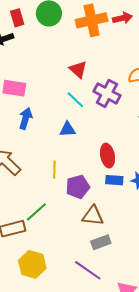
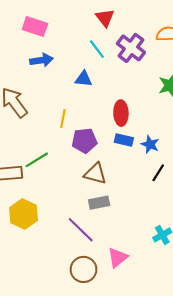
blue arrow: (26, 118) -> (41, 60), turned 55

